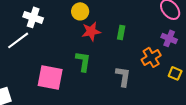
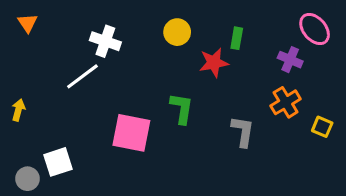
red star: (91, 31) -> (214, 63), moved
green rectangle: (121, 32) -> (237, 38), moved
purple cross: (169, 38) -> (290, 60), moved

